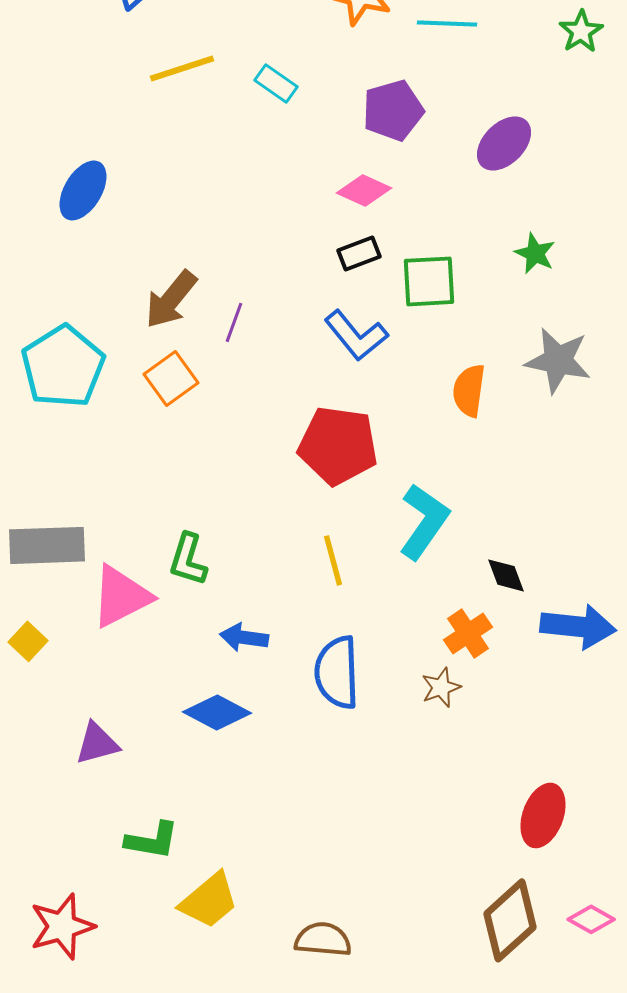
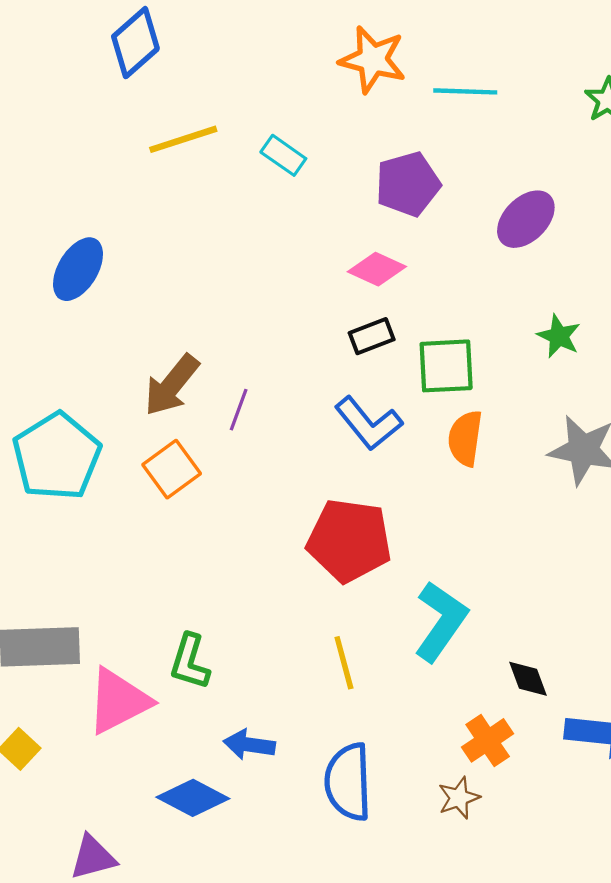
orange semicircle: (469, 390) -> (465, 438), moved
blue diamond: (217, 712) -> (193, 798), moved

